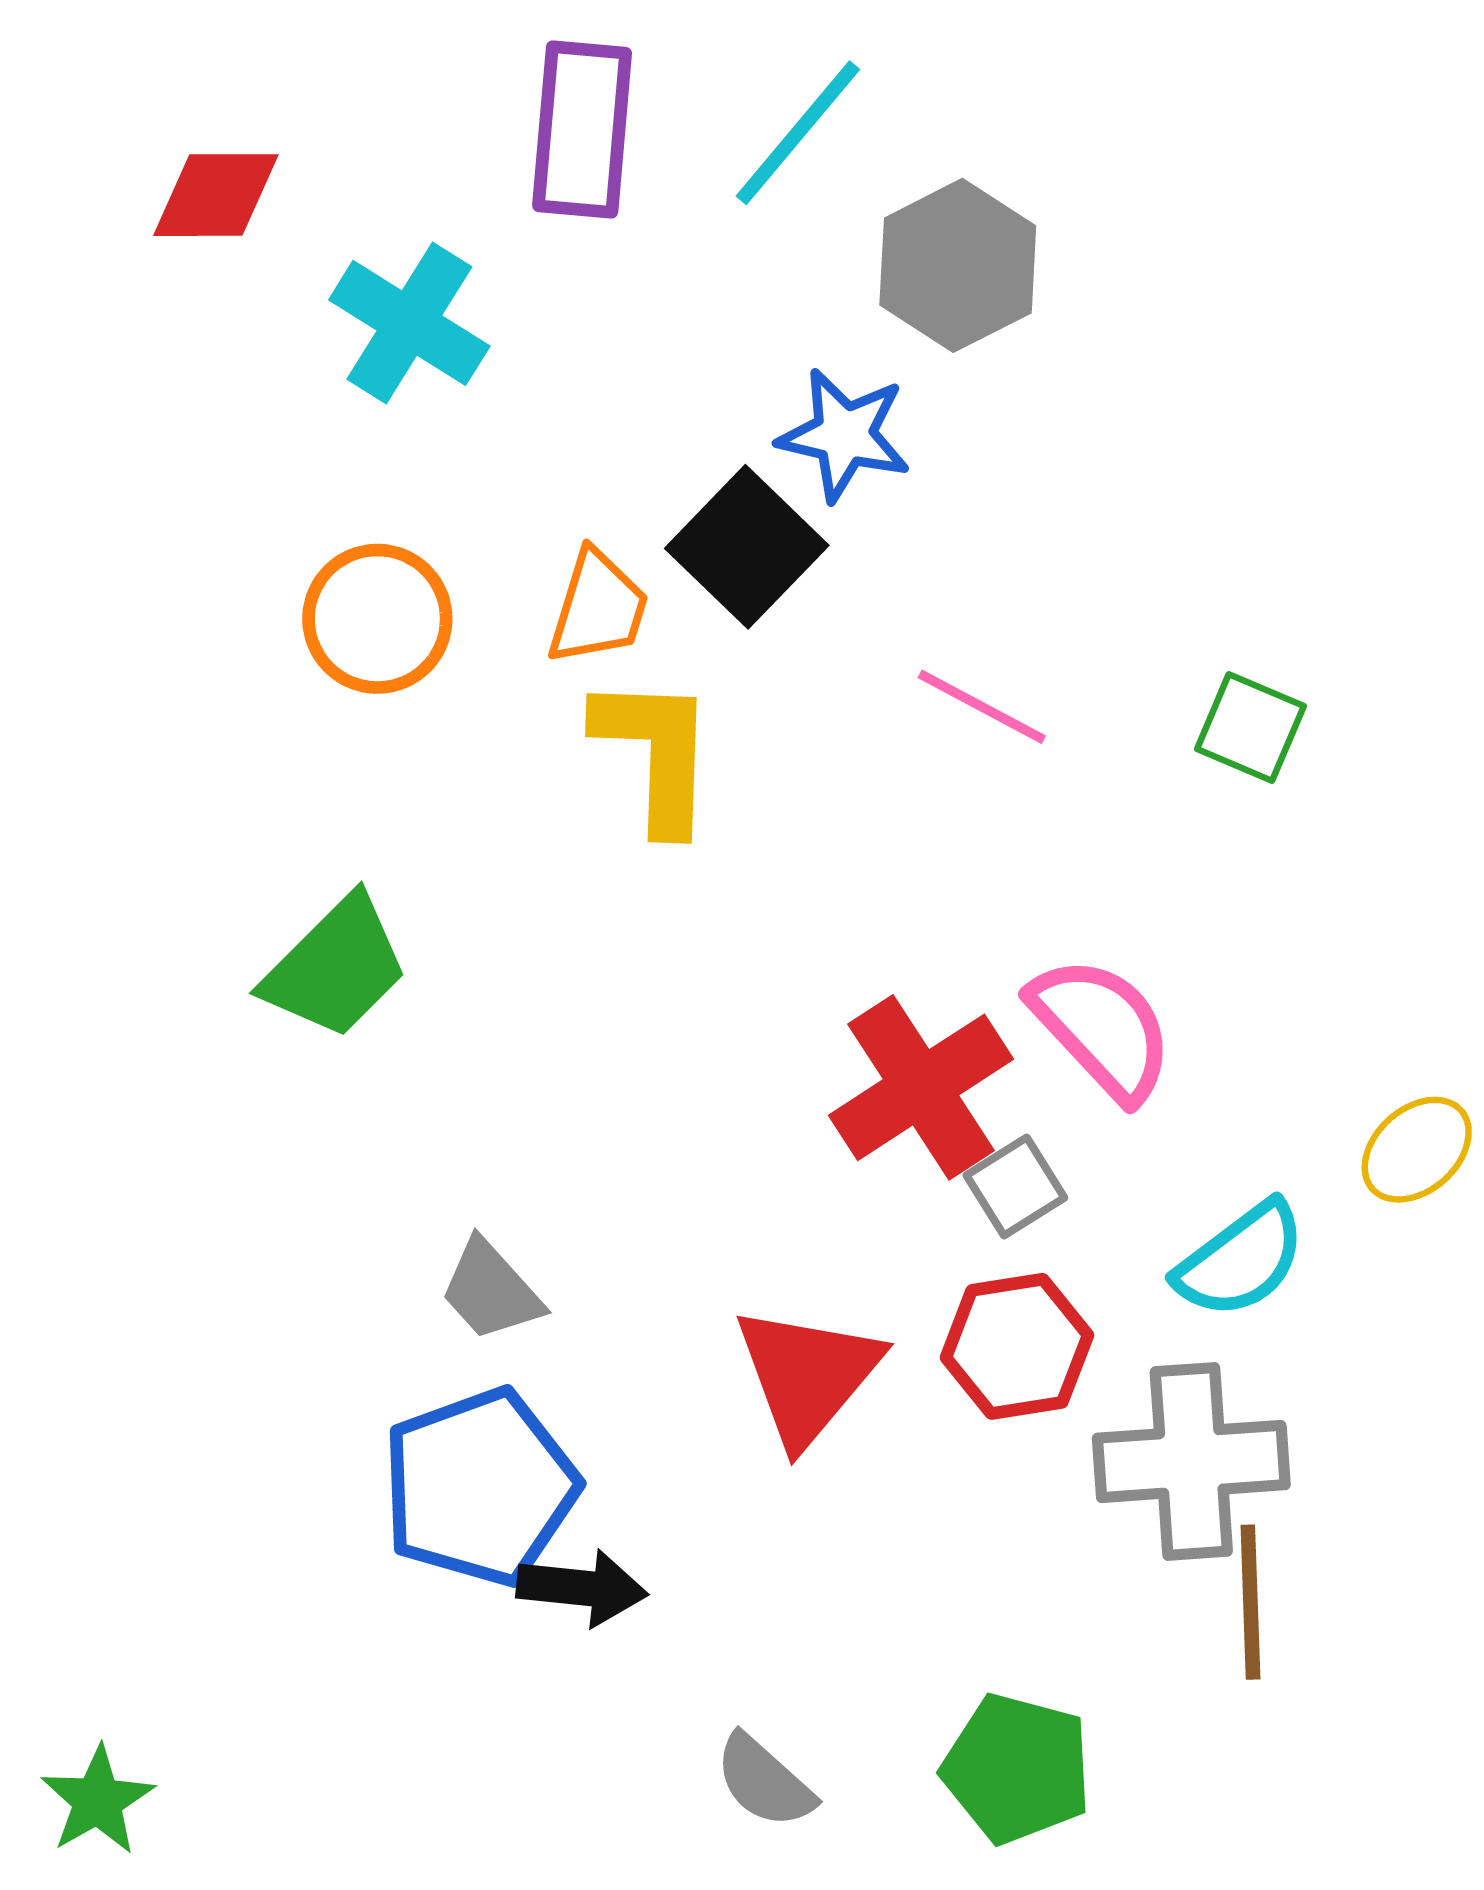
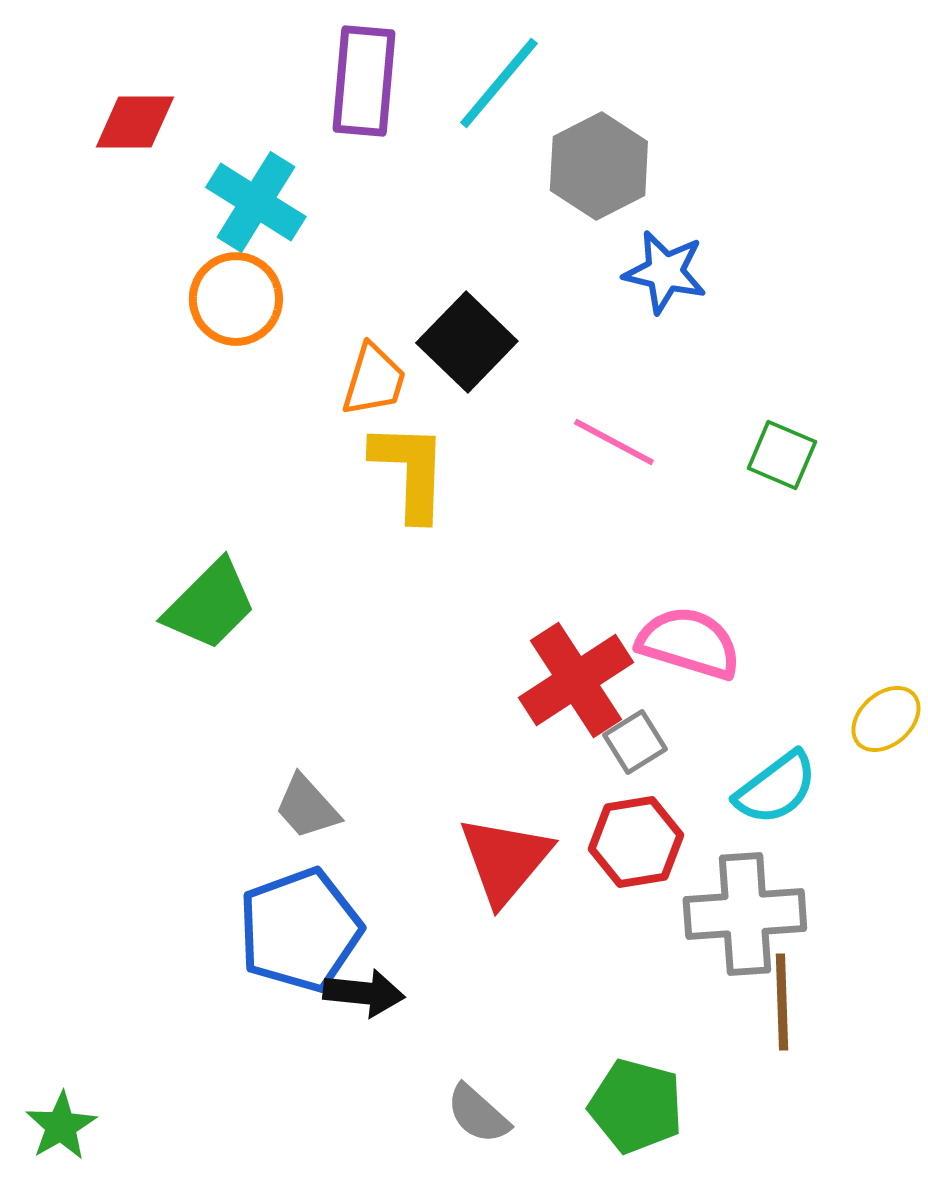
blue star: (844, 435) -> (665, 272), moved
orange circle: (377, 619) -> (236, 299), moved
pink semicircle: (1102, 1028) -> (689, 643), turned -30

